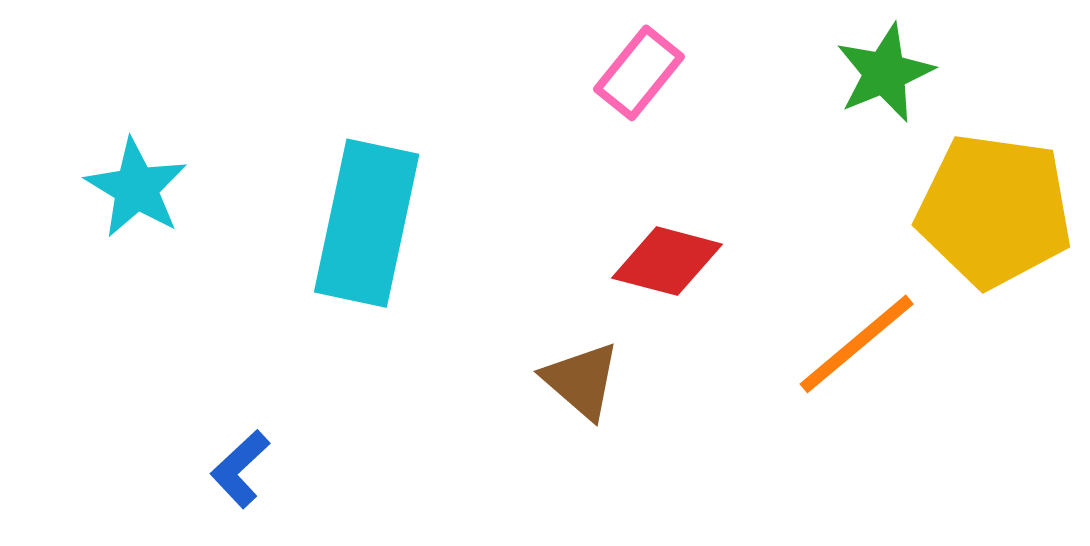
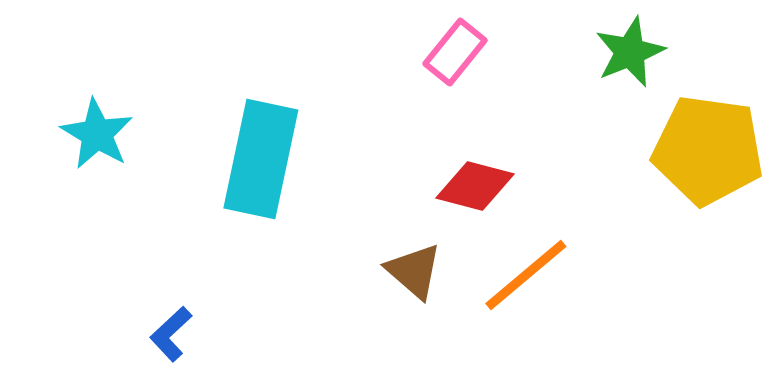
orange line: (857, 344) -> (526, 275), moved

